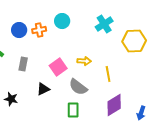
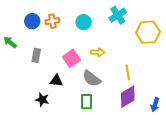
cyan circle: (62, 21) -> (84, 22), moved
yellow line: (108, 74) -> (128, 72), moved
black triangle: (43, 89) -> (56, 81), turned 32
black star: (11, 99) -> (42, 100), moved

